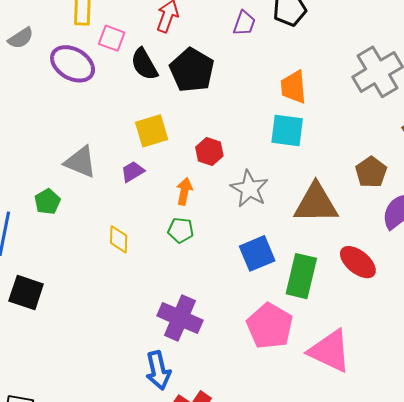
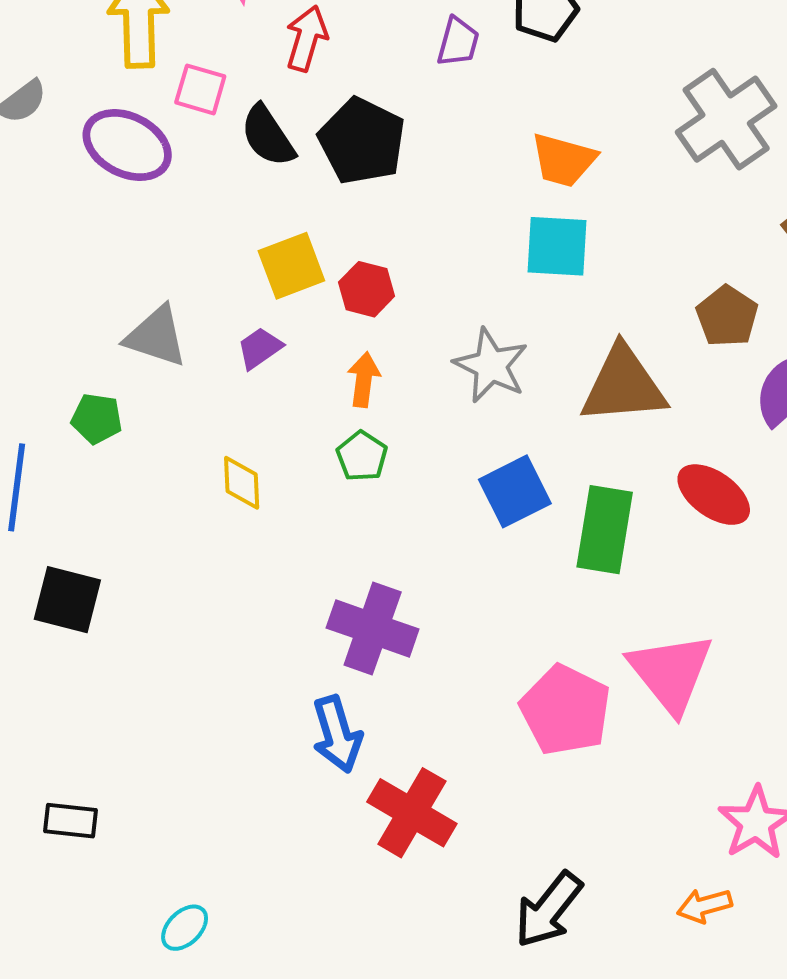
orange trapezoid: (294, 87) -> (563, 160), turned -66
red hexagon: (209, 151) -> (367, 289), moved
green pentagon: (47, 202) -> (97, 419), turned -30
green pentagon: (181, 230) -> (362, 456), turned 30
pink pentagon: (270, 326) -> (565, 710), moved
pink triangle: (330, 351) -> (671, 673), turned 30

